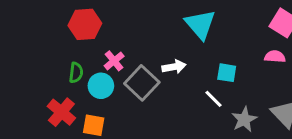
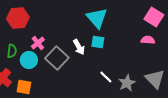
white arrow: (174, 67) -> (79, 47), turned 70
cyan square: (227, 73) -> (98, 42), moved
white line: (213, 99) -> (106, 77), moved

